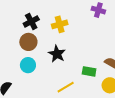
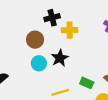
black cross: (31, 22) -> (52, 18), moved
cyan circle: (28, 65) -> (39, 63), moved

